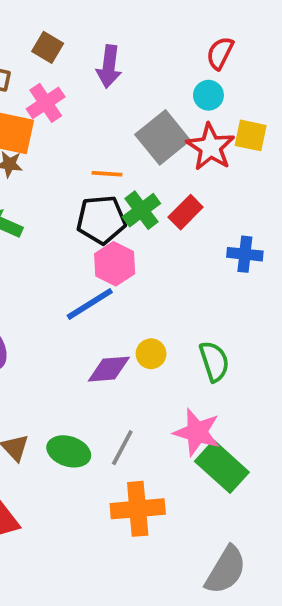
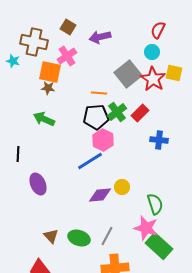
purple arrow: (109, 66) -> (100, 37), turned 70
blue cross: (245, 254) -> (159, 140), moved
green semicircle: (214, 361) -> (155, 204), moved

